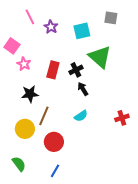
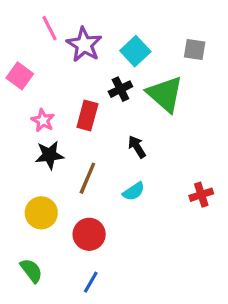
gray square: (111, 18) -> (195, 49), moved
purple star: (51, 27) -> (84, 45), size x1.5
cyan square: (82, 31) -> (135, 51), turned -30
pink star: (24, 64) -> (43, 120), moved
black cross: (76, 70) -> (120, 89), moved
brown line: (44, 116) -> (87, 178), moved

